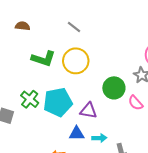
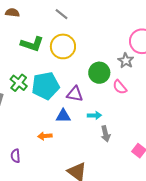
cyan arrow: (99, 138) -> (94, 115), moved

